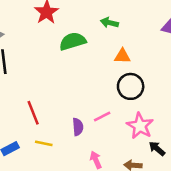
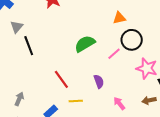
green semicircle: (73, 41) -> (85, 44), moved
pink line: (102, 116) -> (114, 54), moved

